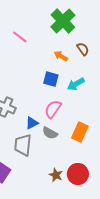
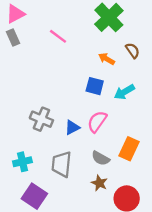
blue triangle: (32, 123) -> (72, 127), moved
gray semicircle: (50, 133) -> (101, 158), moved
brown star: (56, 175) -> (99, 183), moved

